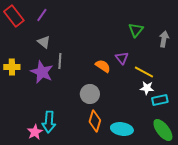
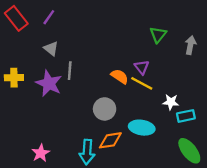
yellow line: (144, 72) -> (142, 83), moved
orange diamond: (95, 121) -> (110, 140), turned 65
cyan arrow: (49, 122) -> (87, 152), moved
cyan ellipse: (122, 129) -> (142, 128), moved

